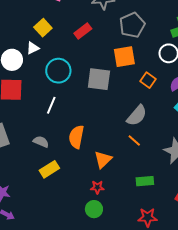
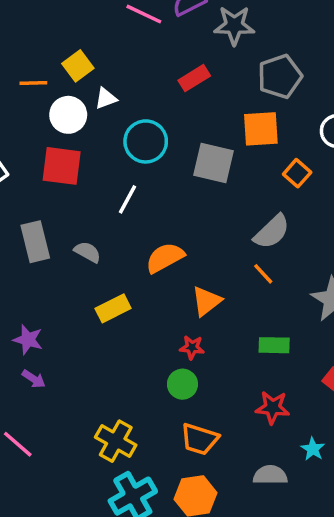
yellow square: (43, 28) -> (78, 66), moved
orange semicircle: (76, 137) -> (165, 258), turned 45
gray semicircle: (41, 142) -> (88, 252), moved

